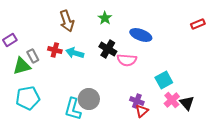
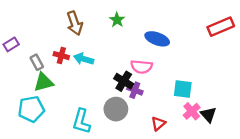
red rectangle: (198, 24) -> (221, 27), size x1.6
black cross: (108, 49) -> (124, 81), moved
green triangle: (22, 66) -> (43, 82), moved
cyan square: (164, 80) -> (183, 89), turned 36
gray circle: (89, 99) -> (116, 109), moved
purple cross: (137, 101) -> (135, 90), moved

